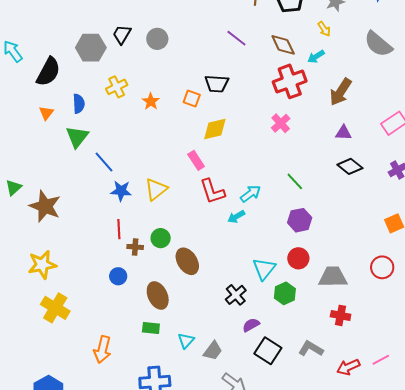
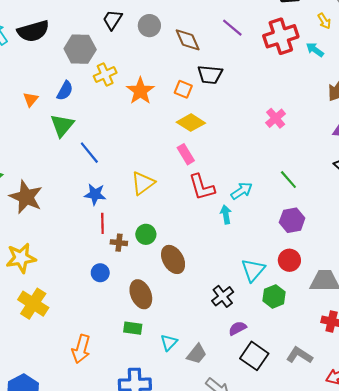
brown diamond: (283, 45) -> (188, 40), moved
gray hexagon: (91, 48) -> (80, 49), moved
cyan arrow: (316, 57) -> (315, 50), turned 66
black semicircle: (48, 72) -> (33, 31), moved, turned 44
red cross: (290, 81) -> (281, 36), moved
orange star: (151, 101) -> (140, 91), size x1.5
blue semicircle: (79, 104) -> (65, 91), turned 30
yellow diamond: (215, 129) -> (191, 123), moved, turned 44
blue star: (121, 191) -> (95, 194), moved
cyan arrow: (236, 217) -> (226, 214), turned 108

